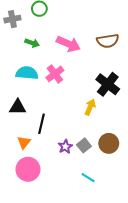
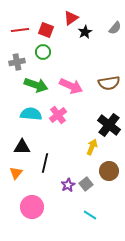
green arrow: (32, 43) -> (36, 85), size x1.6
orange triangle: (24, 142) -> (16, 173), moved
brown circle: (109, 143) -> (109, 171), moved

